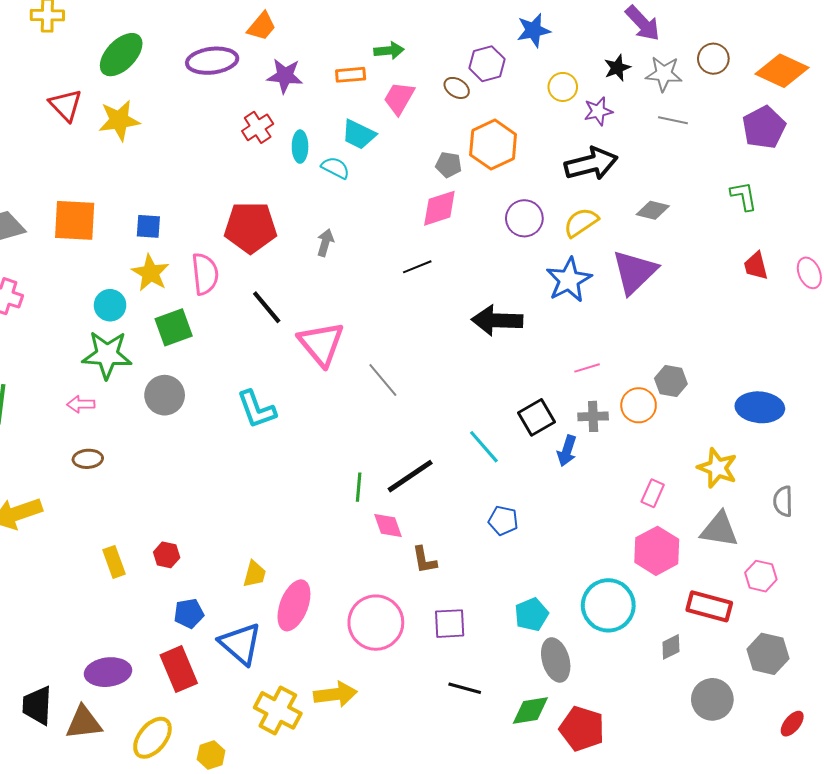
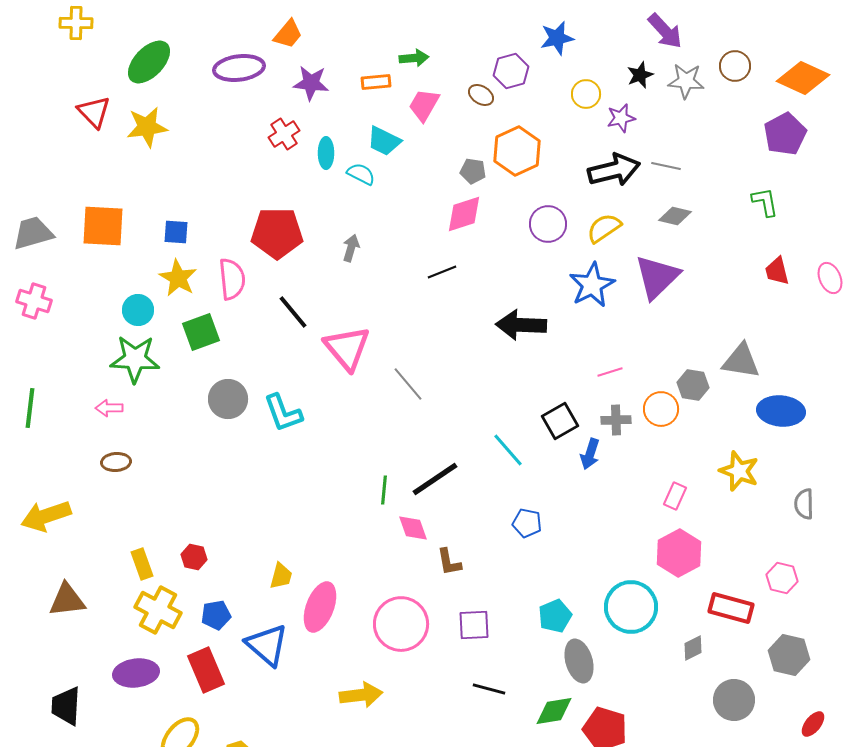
gray line: (673, 120) -> (666, 166), moved
gray circle: (165, 395) -> (228, 399), moved
gray triangle: (719, 530) -> (741, 361), moved
yellow cross: (278, 710) -> (158, 610), moved
brown triangle: (84, 723) -> (67, 600), moved

